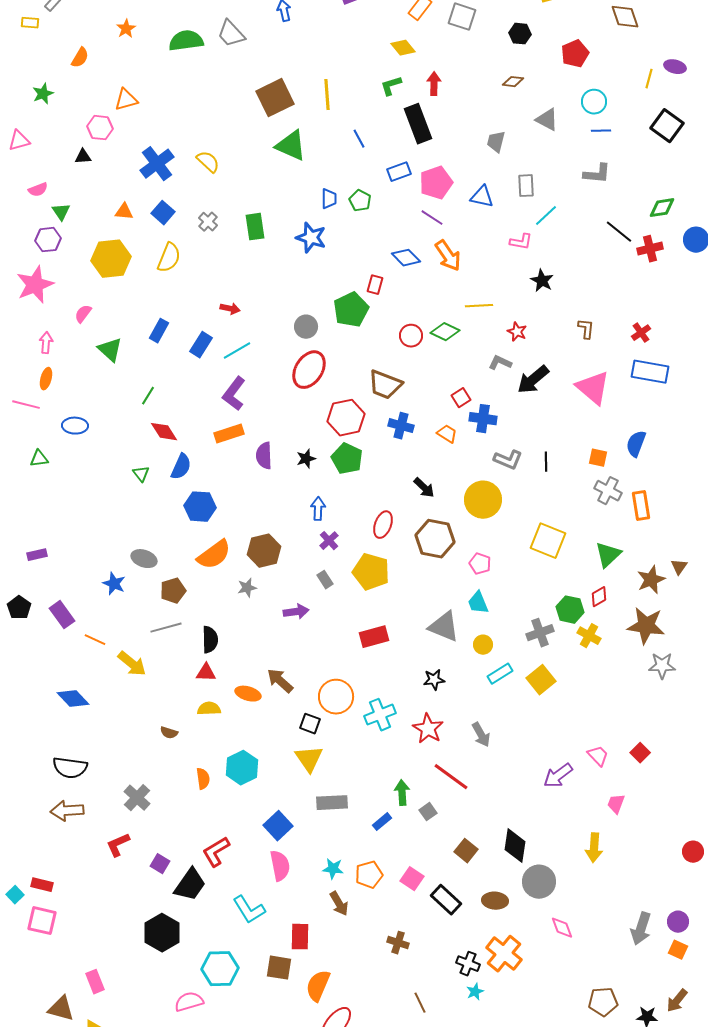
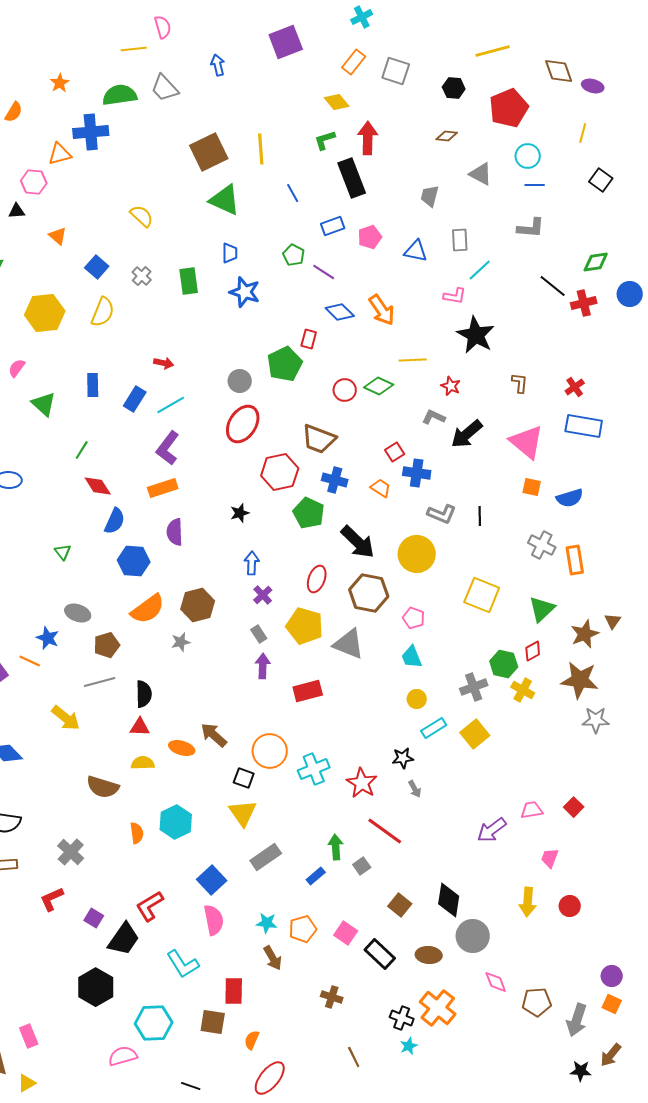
red pentagon: (575, 54) -> (509, 108), size x1.4
purple ellipse: (675, 67) -> (593, 86), moved
red arrow: (434, 84) -> (368, 138), size x1.4
black square: (667, 126) -> (601, 180), size x0.7
blue cross: (157, 164) -> (91, 132), moved, turned 32
pink pentagon: (436, 183) -> (370, 237), size x0.7
blue trapezoid: (329, 199) -> (230, 253), moved
orange triangle: (124, 212) -> (58, 236), moved, turned 36
purple line: (432, 218) -> (324, 272), moved
black star: (542, 281) -> (476, 335), size x1.6
blue rectangle: (159, 331) -> (93, 385), turned -30
blue semicircle: (636, 444) -> (570, 498), turned -128
purple semicircle: (264, 456) -> (175, 532), moved
orange square: (598, 458) -> (532, 487), moved
green pentagon: (347, 459) -> (309, 513), moved
green triangle: (141, 474) -> (63, 552), moved
black arrow: (424, 488) -> (358, 542), size x1.6
purple arrow: (296, 612) -> (263, 666), moved, turned -80
gray triangle: (444, 627) -> (349, 644), moved
orange line: (95, 640) -> (30, 661), moved
black star: (434, 680) -> (403, 758), moved
brown semicircle: (169, 733) -> (103, 787), size x1.8
gray arrow: (481, 735) -> (415, 789), size x0.7
pink trapezoid: (598, 756) -> (532, 810), turned -55
gray rectangle: (332, 803) -> (266, 857), turned -32
red circle: (693, 852) -> (570, 906), moved
gray arrow: (641, 929) -> (577, 1020), moved
orange semicircle: (318, 986) -> (252, 1040), size x0.6
brown pentagon: (603, 1002) -> (537, 1002), moved

